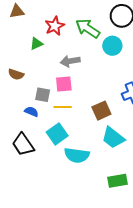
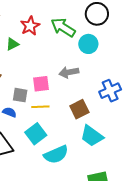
gray arrow: (70, 61) -> (69, 72), moved
cyan semicircle: (77, 155) -> (56, 154), turned -30

